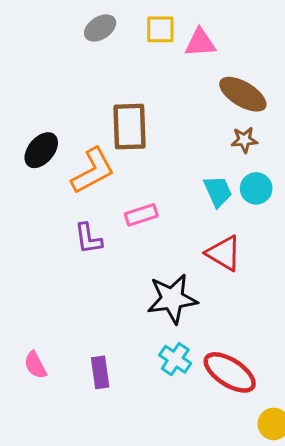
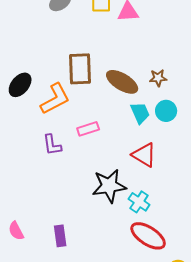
brown ellipse: (243, 94) -> (122, 82), moved
cyan cross: (175, 359) -> (139, 202), moved

